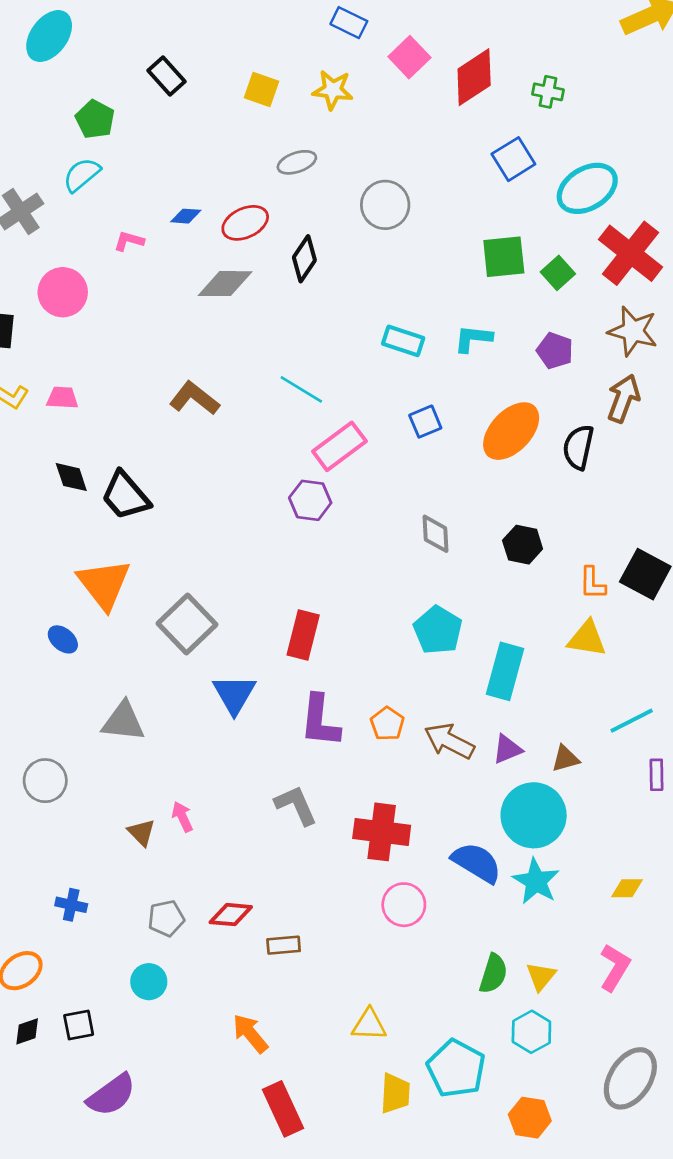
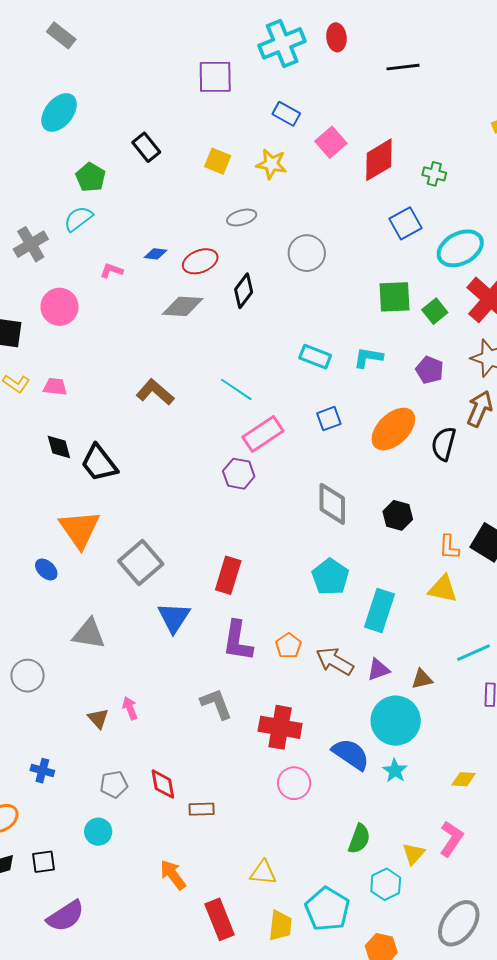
gray diamond: (436, 534) -> (332, 504), size x1.4
cyan star: (536, 881) -> (395, 771), size x0.7
red diamond: (231, 915) -> (163, 784), turned 72
yellow triangle: (541, 976) -> (413, 854), moved
red rectangle: (283, 1109) -> (220, 919), moved

